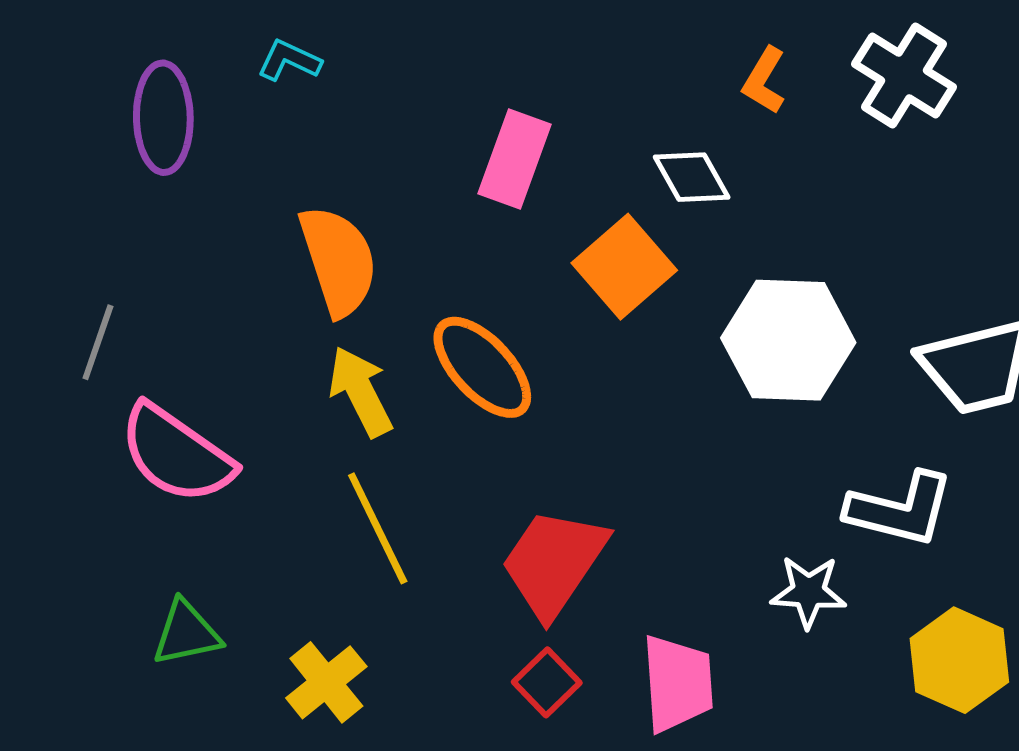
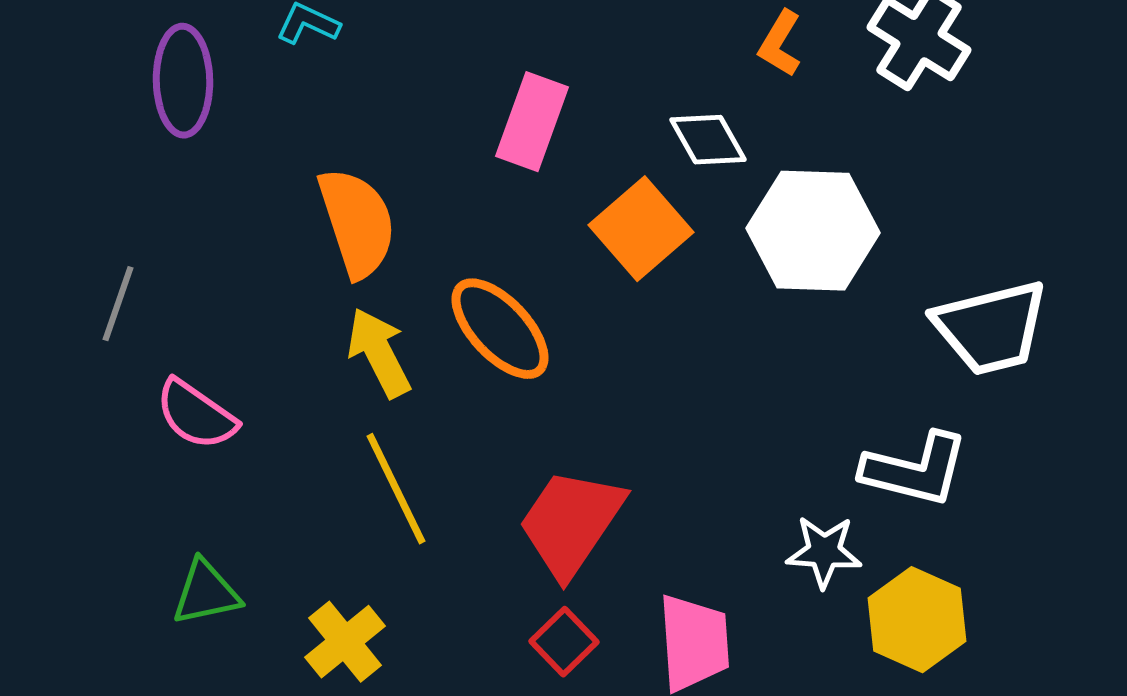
white hexagon: (788, 340) -> (813, 231), moved
pink semicircle: (176, 454) -> (196, 415), size x0.7
yellow hexagon: (959, 660) -> (917, 620), moved

